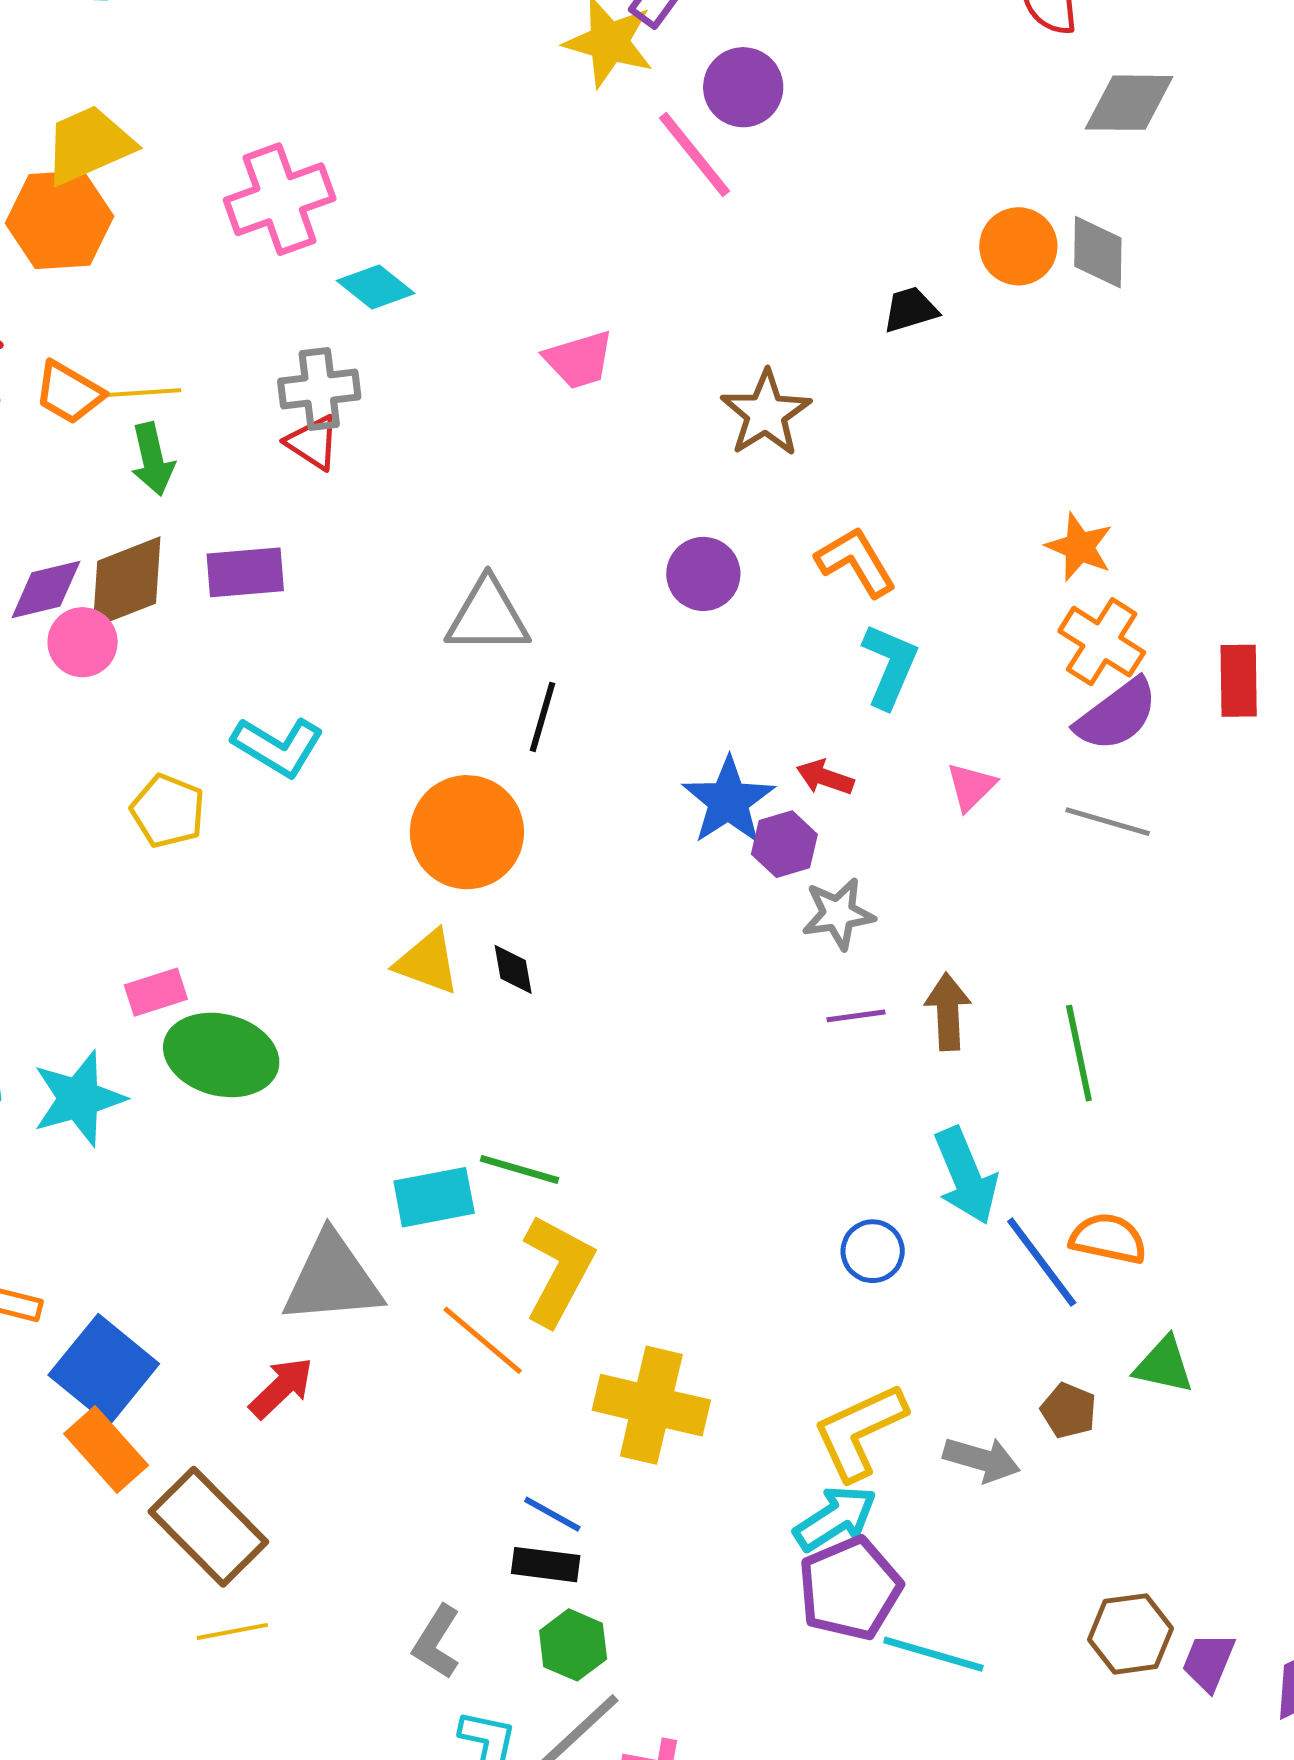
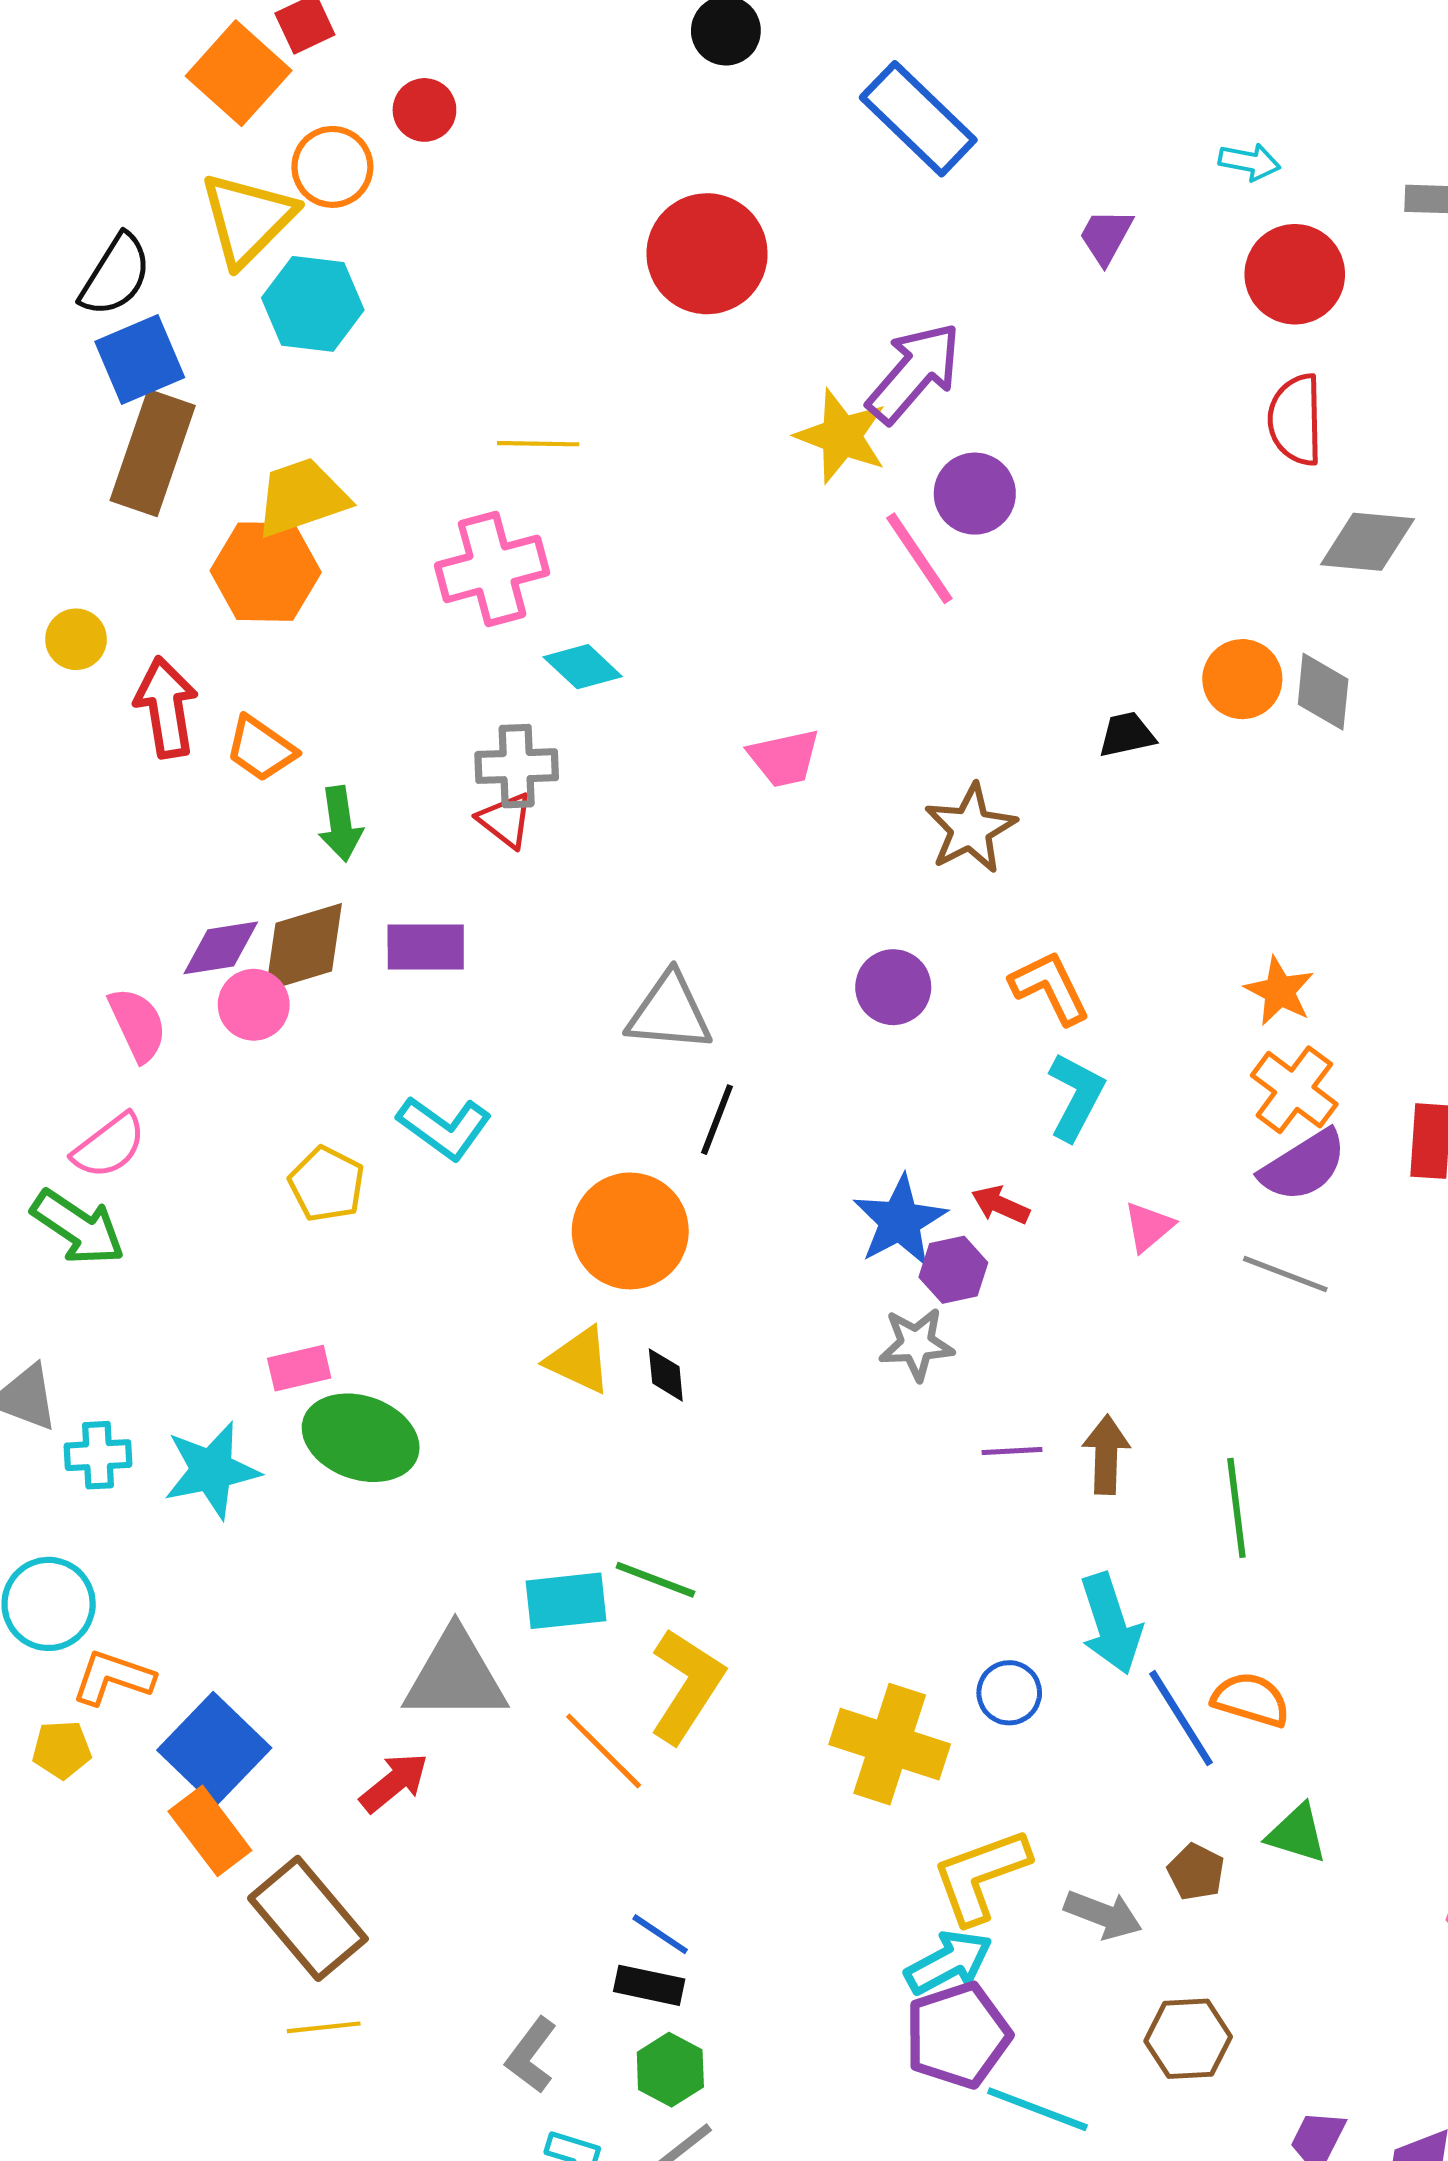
yellow line: (141, 393) -> (538, 444), moved
gray star: (838, 914) -> (916, 1344), moved
yellow cross: (651, 1405) -> (890, 1744), moved
brown hexagon: (1131, 1634) -> (1188, 2039), moved

